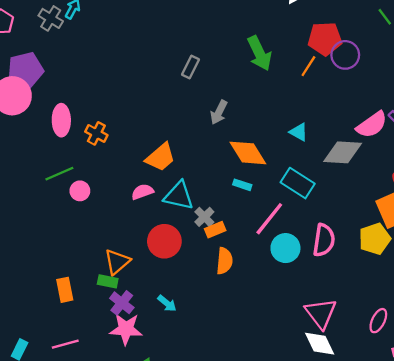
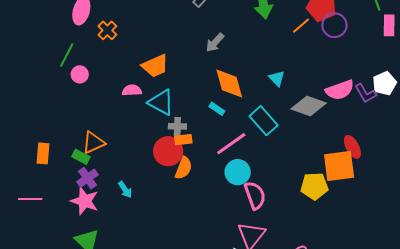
green line: (59, 174) -> (67, 55), turned -55
gray cross: (204, 217) -> (177, 126), turned 30
pink semicircle: (324, 240) -> (255, 195), moved, turned -44
red circle: (164, 241) -> (168, 151), moved

